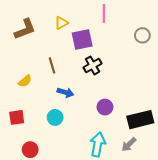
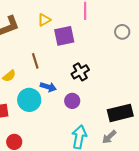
black cross: (93, 65) -> (80, 72), moved
purple circle: (105, 107) -> (72, 101), moved
cyan circle: (55, 117) -> (29, 100), moved, size x1.5

